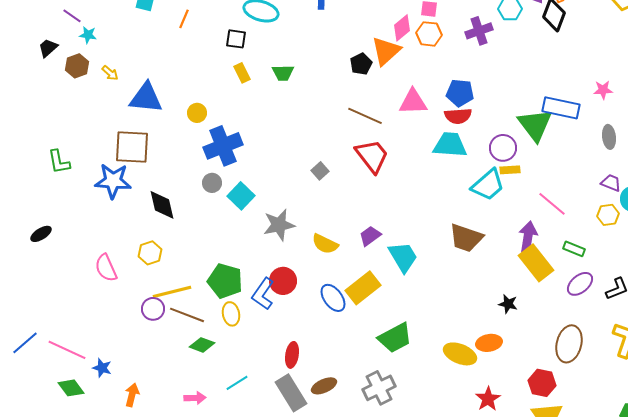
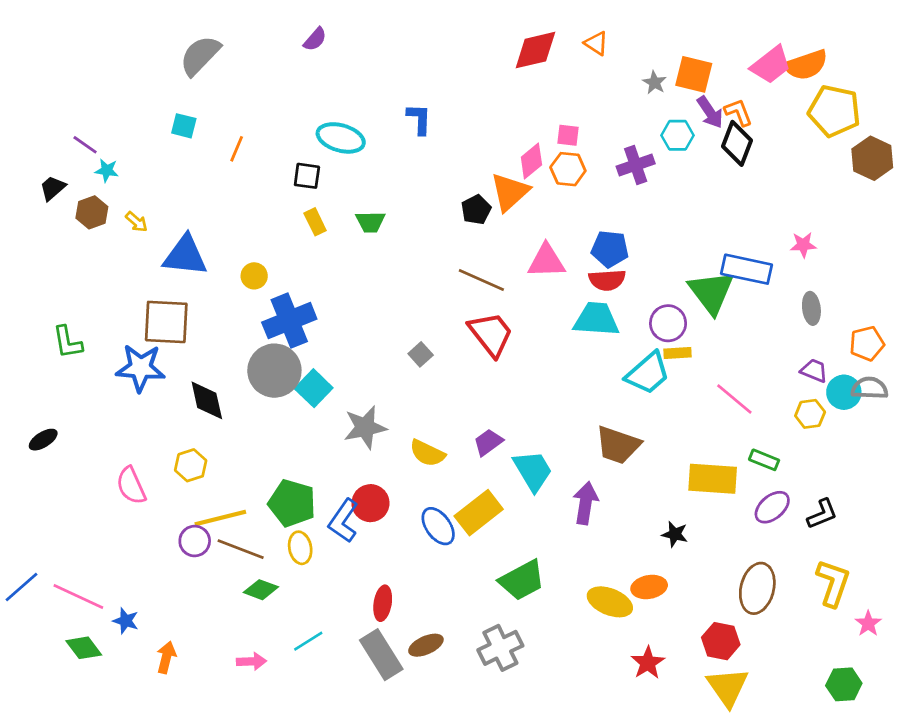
gray circle: (212, 183) -> (274, 371), size x2.0
purple arrow: (528, 237) -> (586, 503), moved
yellow rectangle: (536, 263) -> (713, 479), turned -48

